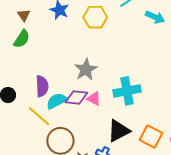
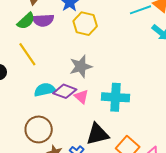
yellow hexagon: (95, 17) -> (85, 24), moved
purple semicircle: (42, 86) -> (43, 20), moved, turned 75
yellow line: (39, 116) -> (27, 54), moved

